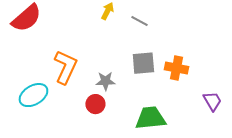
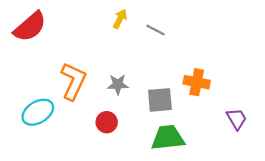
gray square: (143, 63) -> (160, 100), moved
gray star: (105, 81) -> (118, 84), moved

